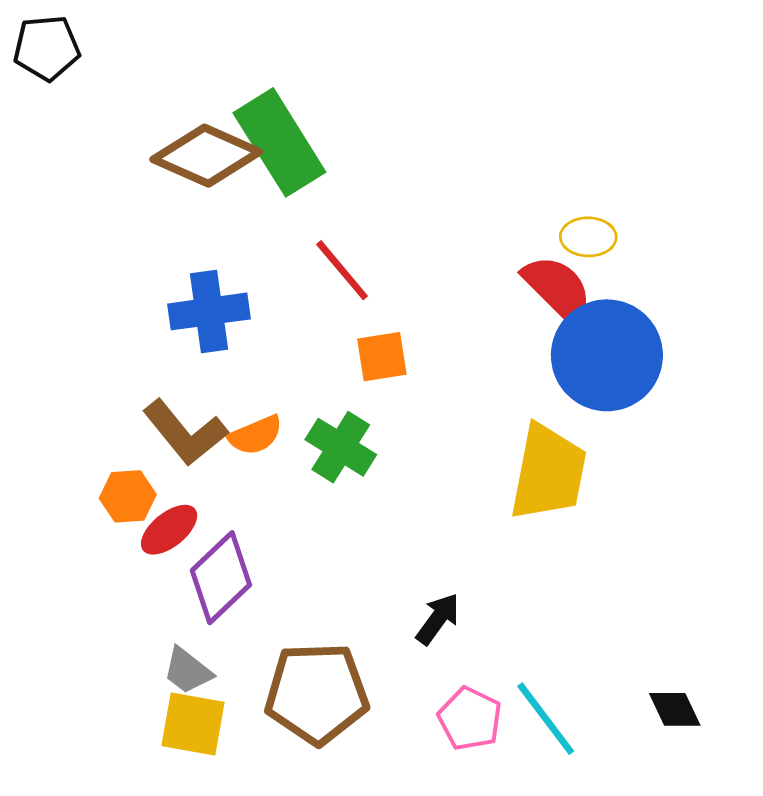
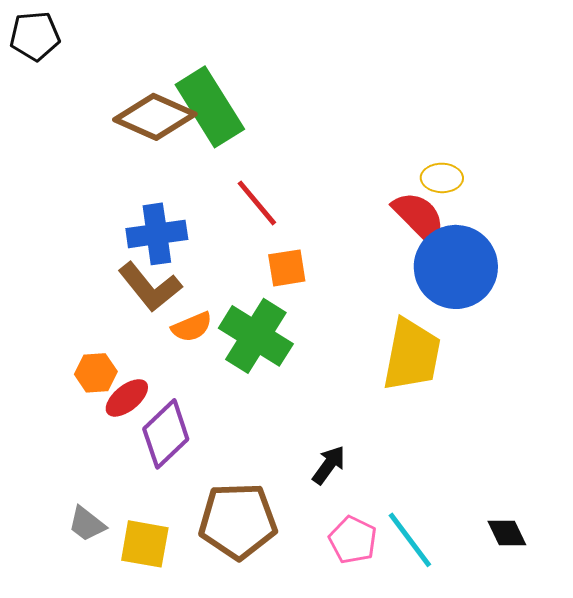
brown L-shape: (185, 433) -> (150, 287), moved
green cross: (341, 447) -> (256, 336), size x1.4
gray trapezoid: (188, 671) -> (87, 524), moved

